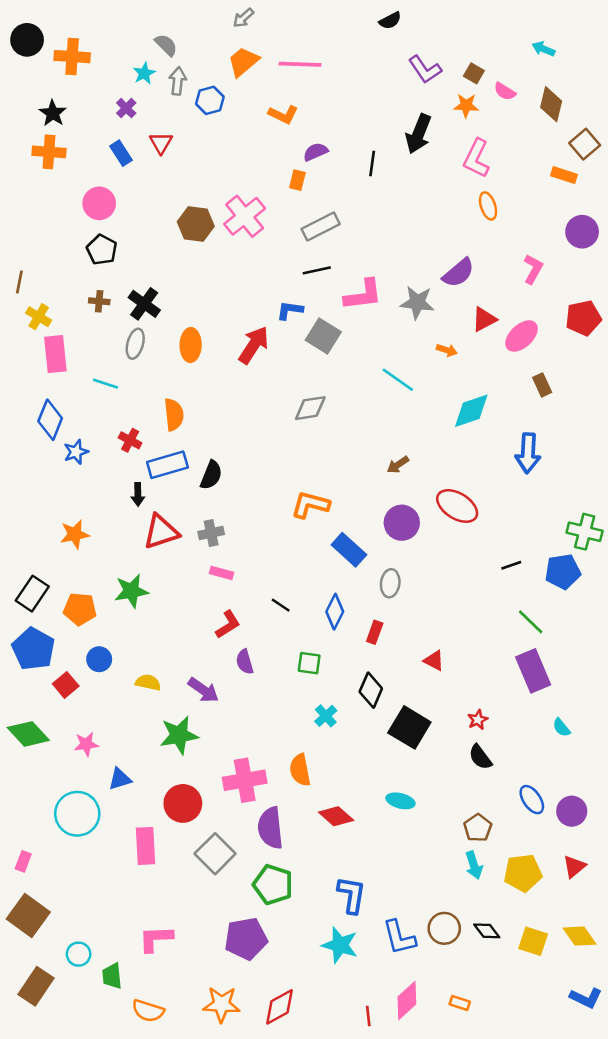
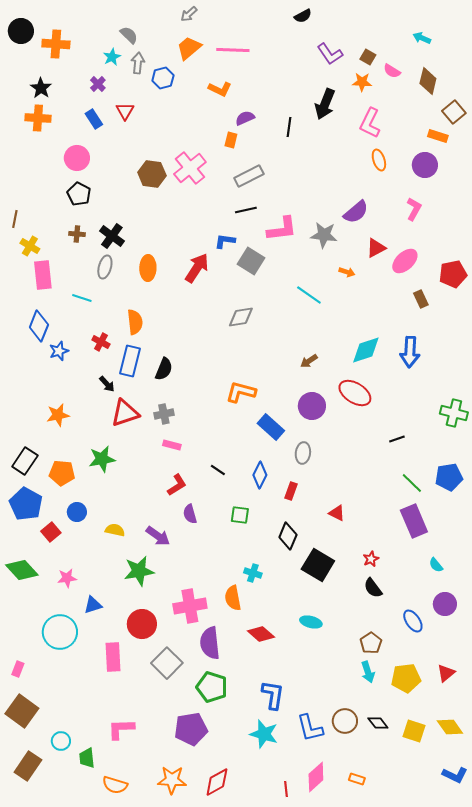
purple circle: (582, 232) -> (425, 165), moved
red pentagon: (583, 318) -> (453, 274), moved
cyan diamond: (471, 411) -> (366, 350), moved
blue rectangle: (167, 465) -> (130, 361), turned -60
black arrow: (138, 494) -> (107, 384), turned -42
blue pentagon: (563, 572) -> (449, 477), moved
cyan cross: (326, 716) -> (253, 573), moved, turned -30
purple circle: (572, 811) -> (445, 604), moved

